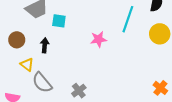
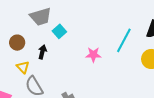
cyan square: (59, 21) -> (59, 31), turned 32

